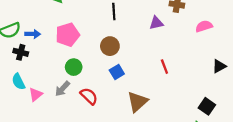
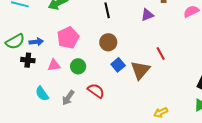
cyan semicircle: (18, 82) -> (42, 94), moved
gray arrow: (62, 89) -> (68, 98), moved
pink triangle: (36, 94) -> (54, 65), moved, turned 40
brown triangle: (137, 102) -> (140, 70), moved

